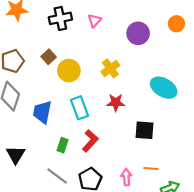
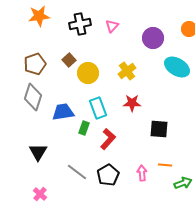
cyan ellipse: (164, 88) -> (177, 67), moved
blue trapezoid: (42, 112) -> (63, 112), turned 70
green rectangle: (62, 145) -> (84, 128), moved

